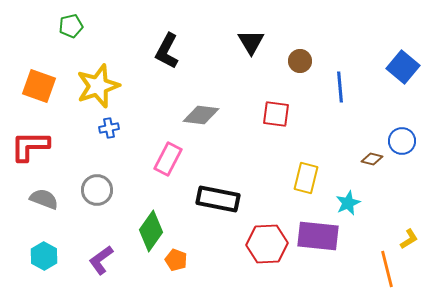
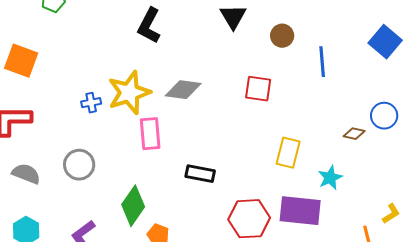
yellow star: (98, 86) -> (129, 93), moved
pink rectangle: (168, 159) -> (150, 134), turned -32
black rectangle: (218, 199) -> (200, 174), size x0.7

